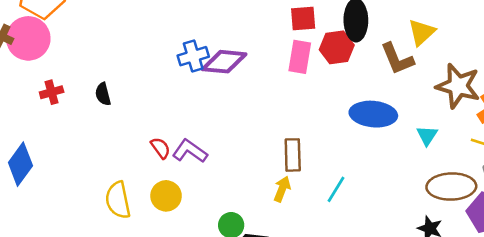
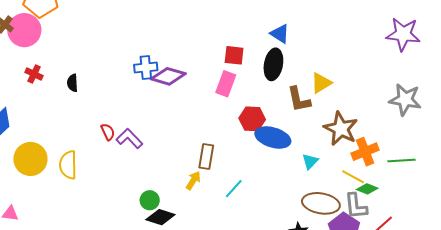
red hexagon: (337, 47) -> (252, 119), moved
red cross: (52, 92) -> (34, 74), turned 30
yellow circle: (166, 196) -> (30, 159), moved, size x1.4

